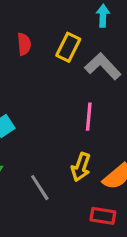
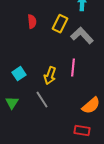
yellow arrow: (81, 167) -> (50, 76), moved
gray line: (40, 188) -> (42, 100), moved

